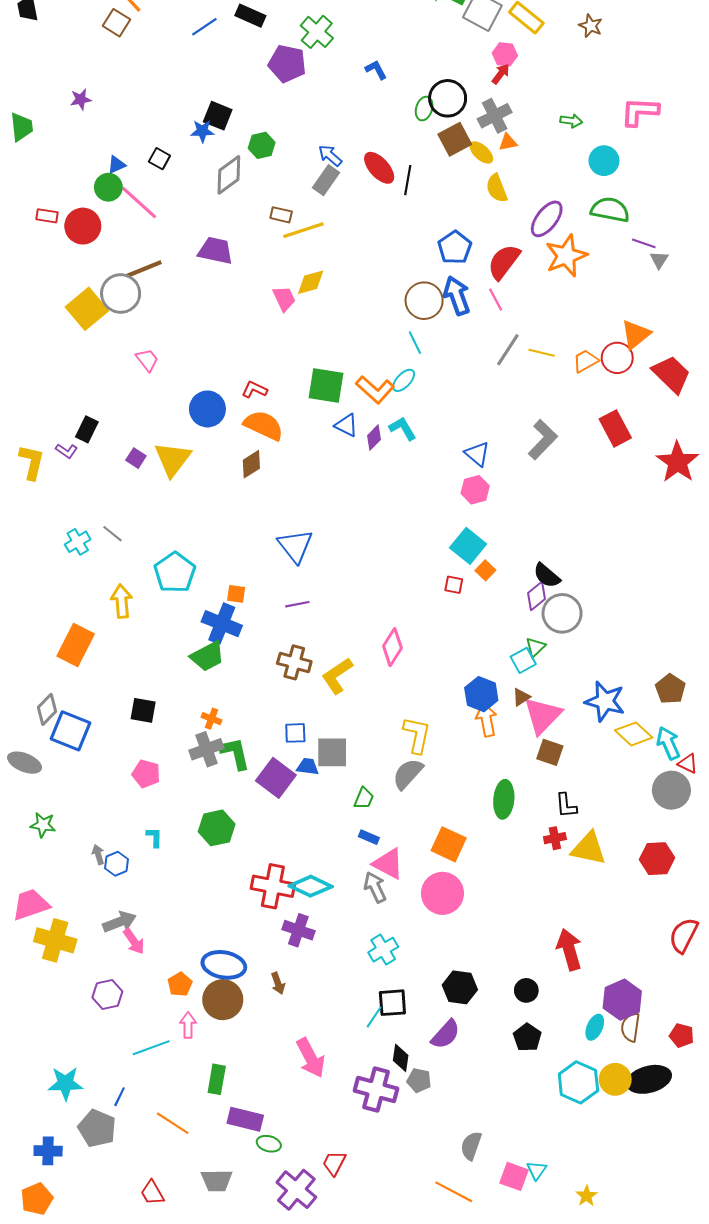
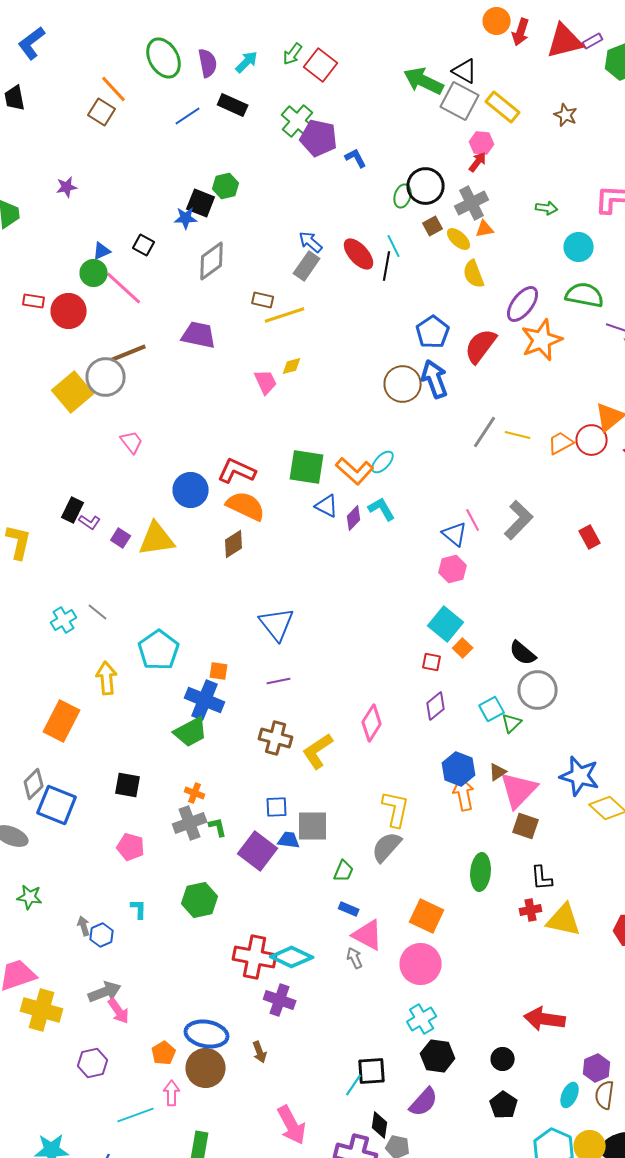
purple pentagon: (287, 64) -> (319, 138), moved
brown square: (455, 139) -> (433, 226), size x0.6
green hexagon: (262, 145) -> (226, 186), moved
yellow diamond: (311, 282) -> (292, 366), size x0.7
pink line: (496, 300) -> (473, 520), moved
cyan line: (415, 343) -> (394, 246), moved
red L-shape: (254, 390) -> (237, 471), size x1.5
red rectangle: (615, 428) -> (590, 537), moved, size x0.7
purple L-shape: (66, 451) -> (90, 522), moved
yellow triangle: (173, 459) -> (157, 539), turned 45
purple diamond: (537, 596) -> (436, 706), moved
cyan square: (523, 660) -> (492, 709), moved
green L-shape: (235, 753) -> (218, 827), size x0.6
gray arrow: (375, 887) -> (355, 958), size x0.7
cyan cross: (383, 950) -> (422, 1019), moved
red arrow: (569, 950) -> (545, 1019), turned -66
purple hexagon: (622, 1000) -> (597, 1068), size x0.7

